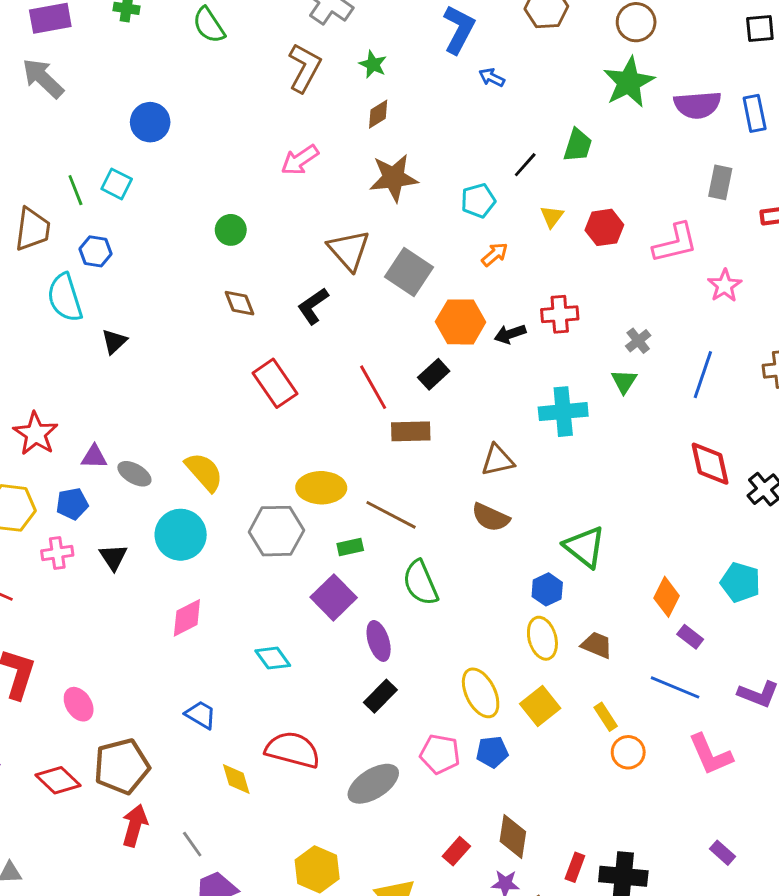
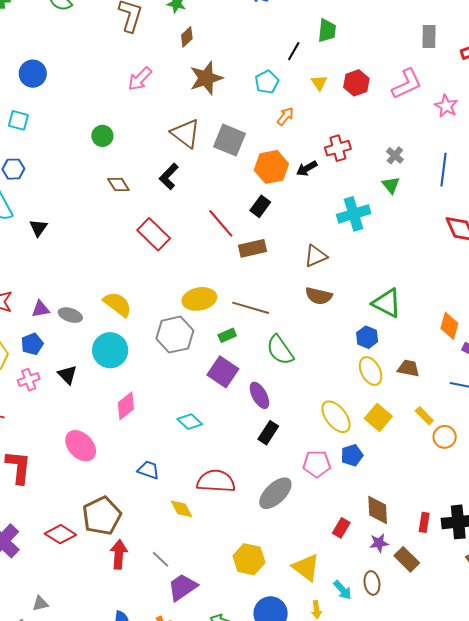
pink ellipse: (79, 704) -> (81, 446), moved, size x1.4

